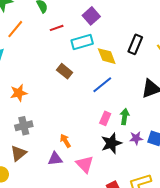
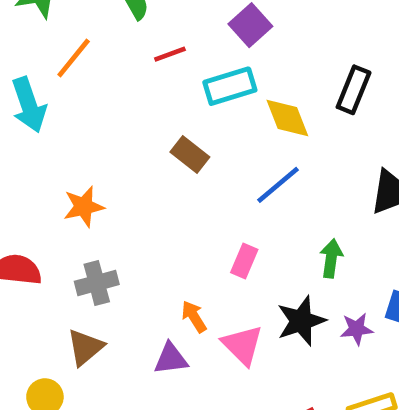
pink rectangle: (105, 118) -> (244, 261), moved
purple star: (136, 138) -> (357, 329), moved
pink triangle: (85, 164) -> (242, 345), moved

